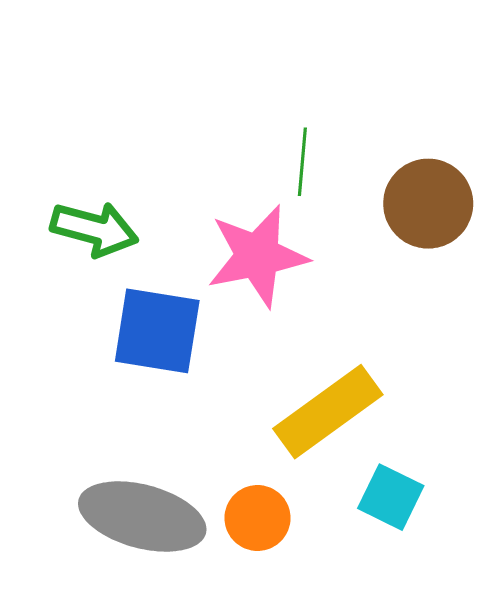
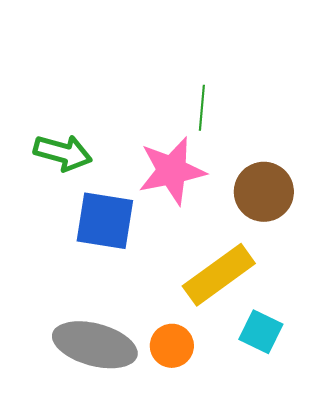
brown circle: (428, 204) -> (264, 192), moved

